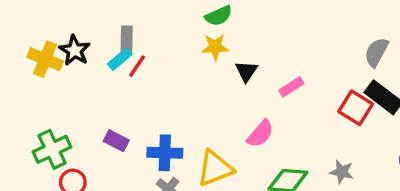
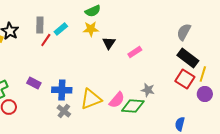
cyan rectangle: (120, 59) -> (61, 29), moved
red square: (356, 108) -> (185, 79), moved
pink semicircle: (260, 134) -> (117, 100), moved
gray star: (342, 172) -> (148, 90), moved

